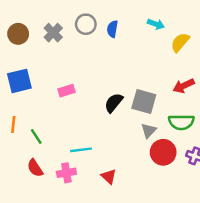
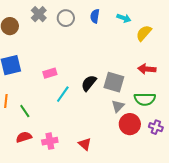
blue semicircle: (112, 29) -> (95, 16), moved
gray cross: (53, 33) -> (39, 14), moved
red arrow: (184, 86) -> (147, 69), turned 30
cyan line: (81, 150) -> (63, 94), moved, turned -48
red semicircle: (35, 168) -> (24, 137), turned 105

